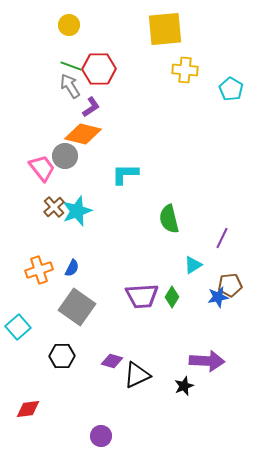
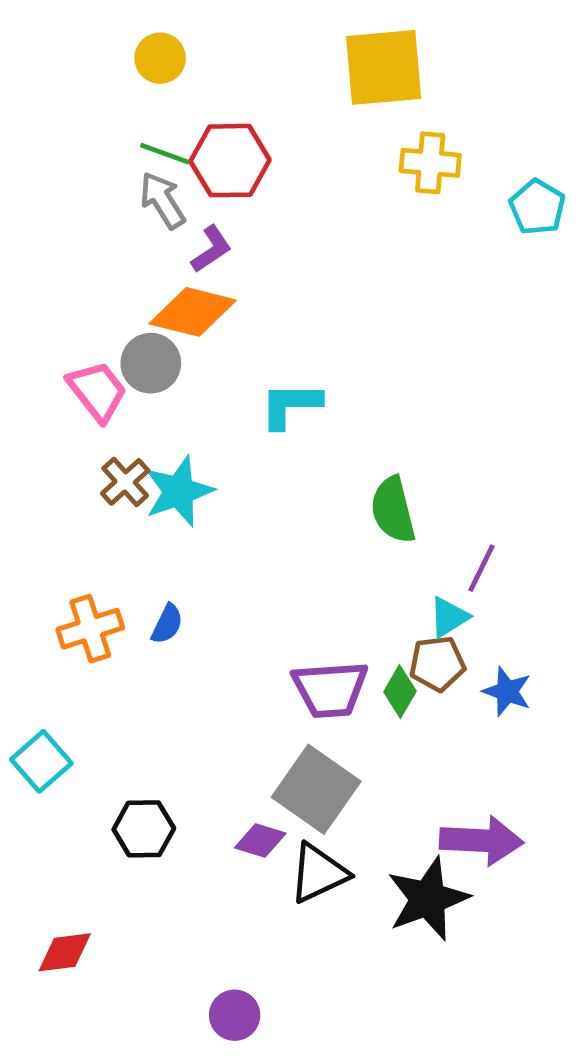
purple line: (222, 238) -> (481, 568), moved
brown pentagon: (230, 285) -> (437, 664), moved
blue star: (218, 297) -> (507, 692), turned 30
gray square: (77, 307) -> (316, 789), moved
black star: (184, 386) -> (428, 899), size x1.8

